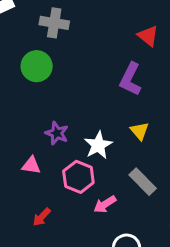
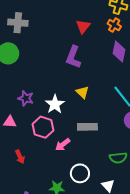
red triangle: (148, 36) -> (83, 26), turned 35
gray rectangle: (143, 182) -> (87, 127), turned -42
red arrow: (42, 217) -> (20, 157), turned -64

